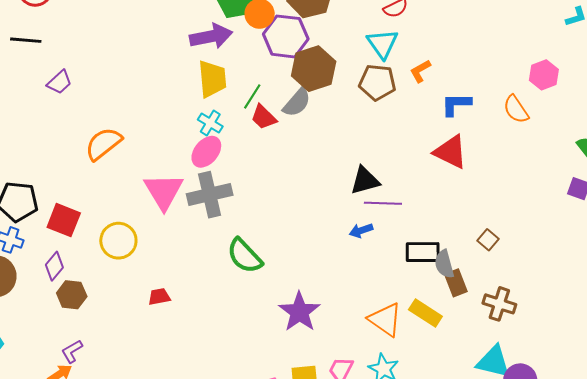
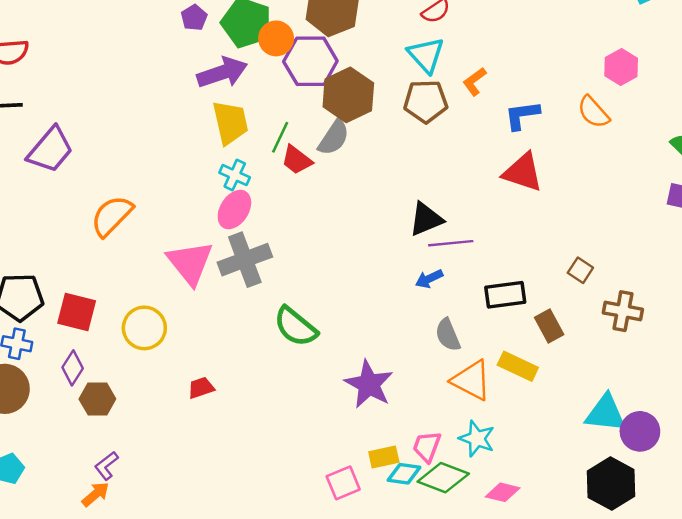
purple trapezoid: (59, 82) -> (50, 150), size x1.6
gray semicircle: (444, 264) -> (448, 335), moved
brown cross: (499, 304) -> (623, 311), moved

